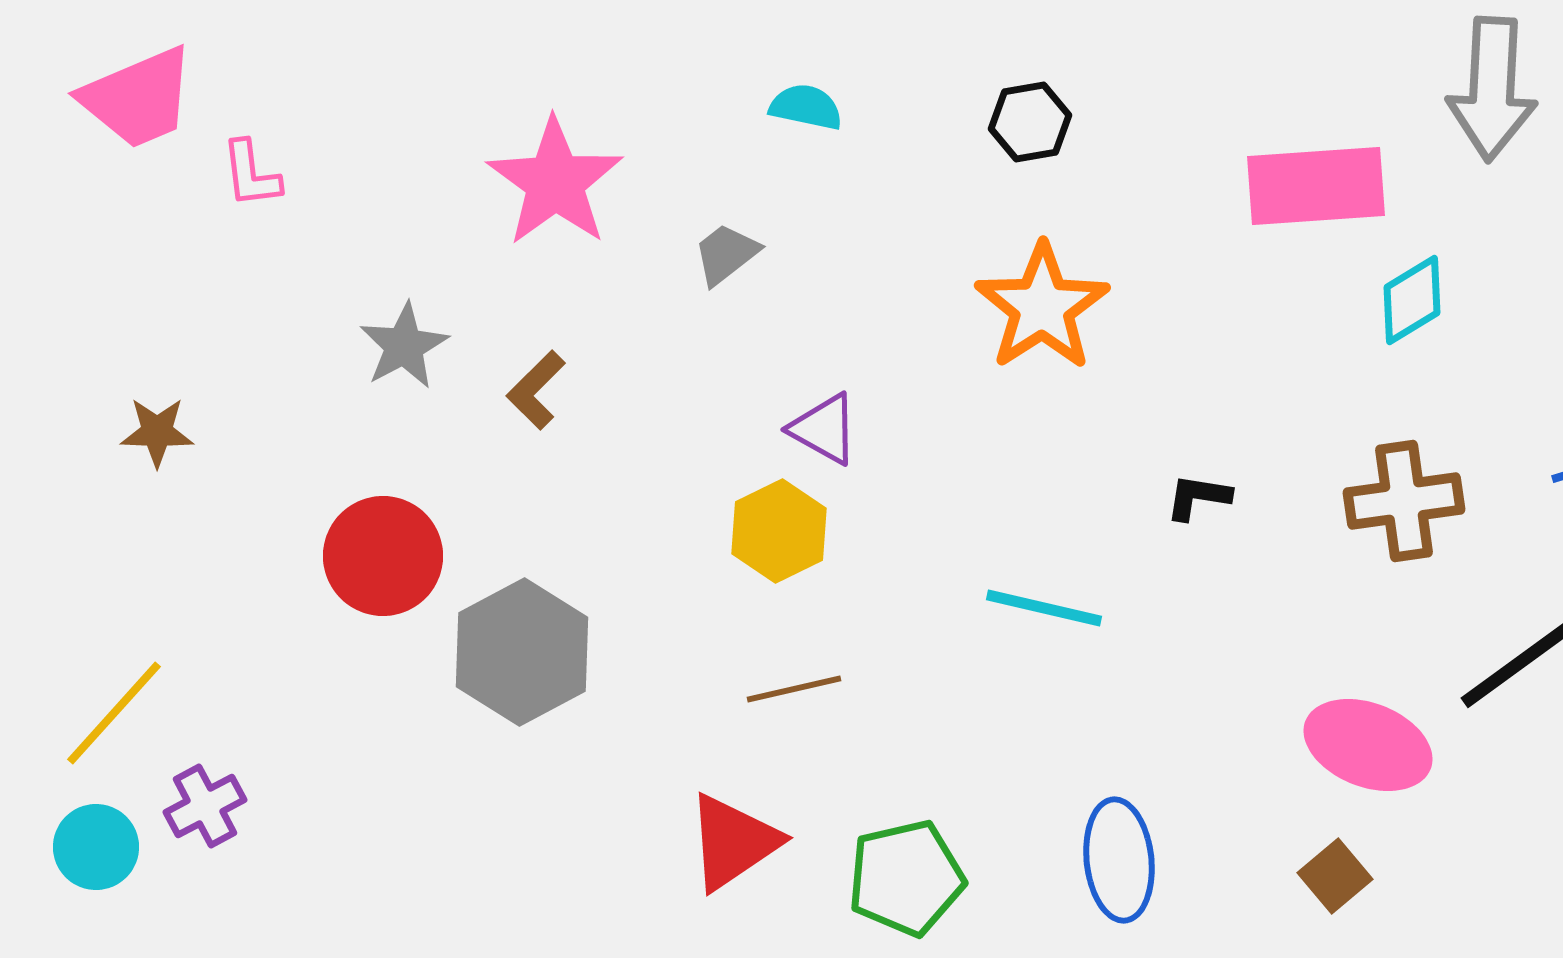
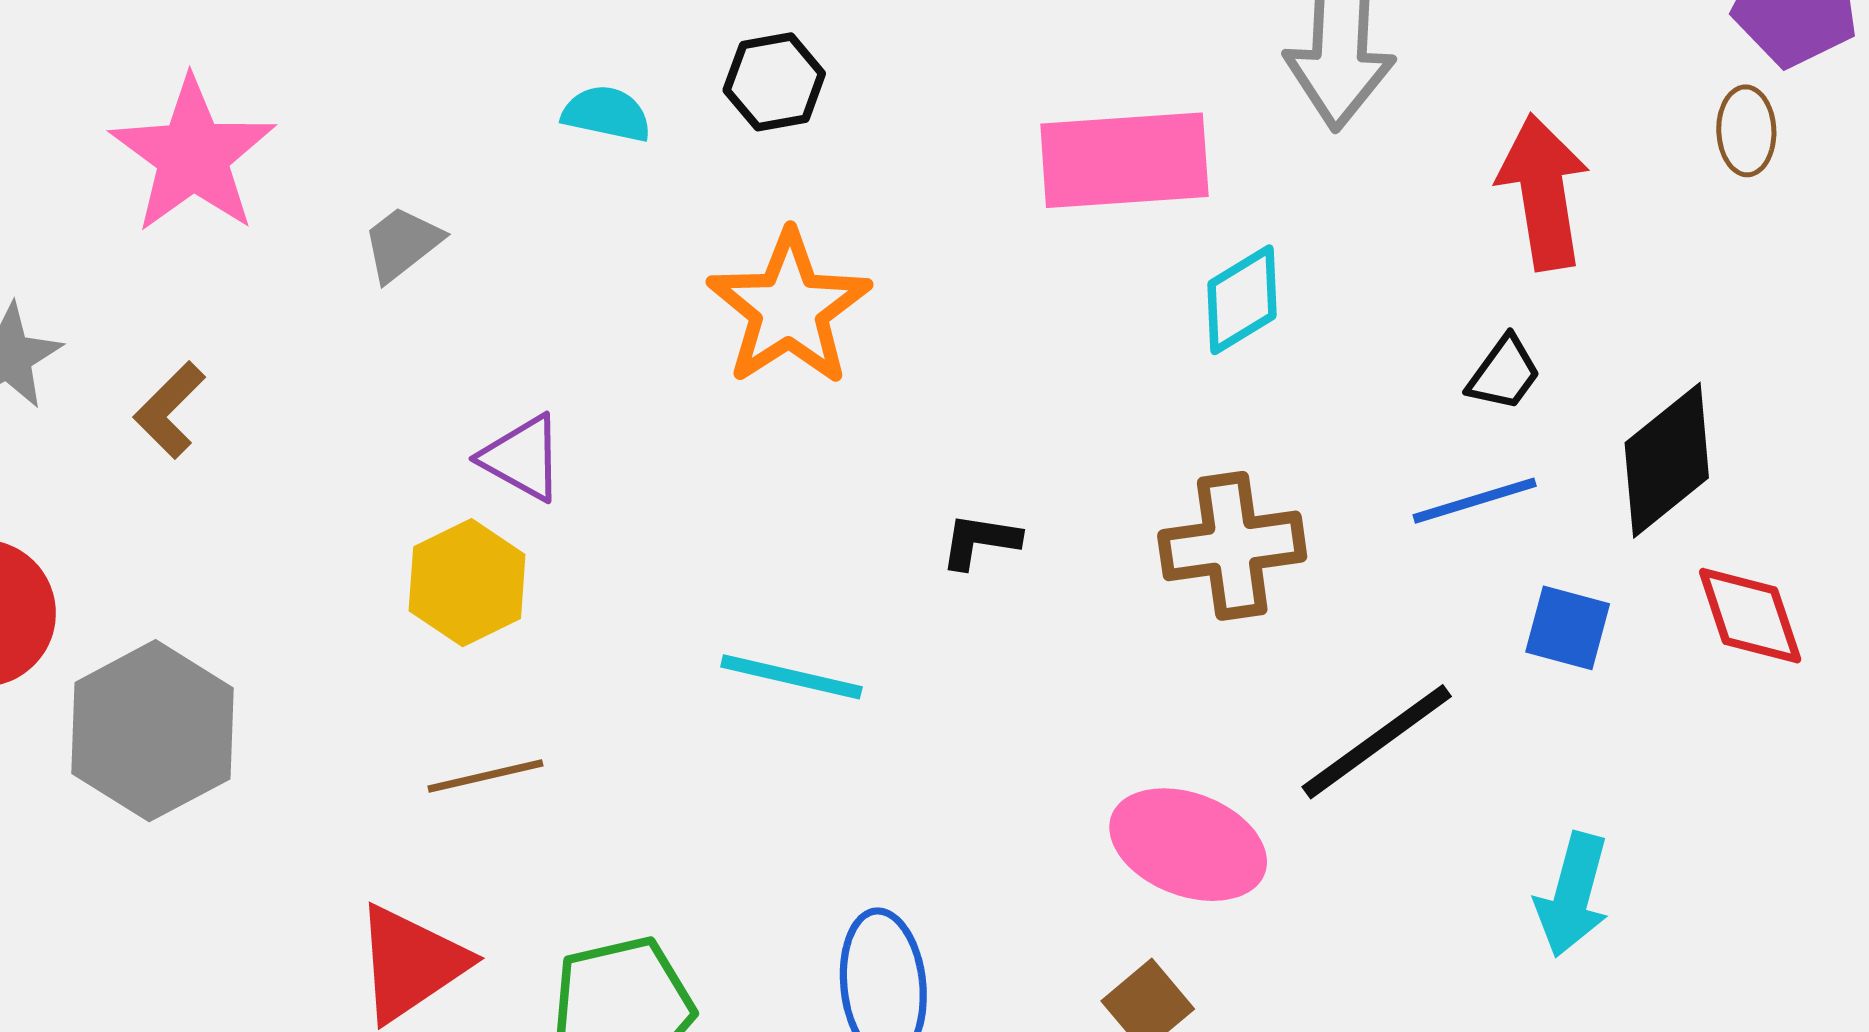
cyan semicircle: (806, 107) -> (607, 114), moved

